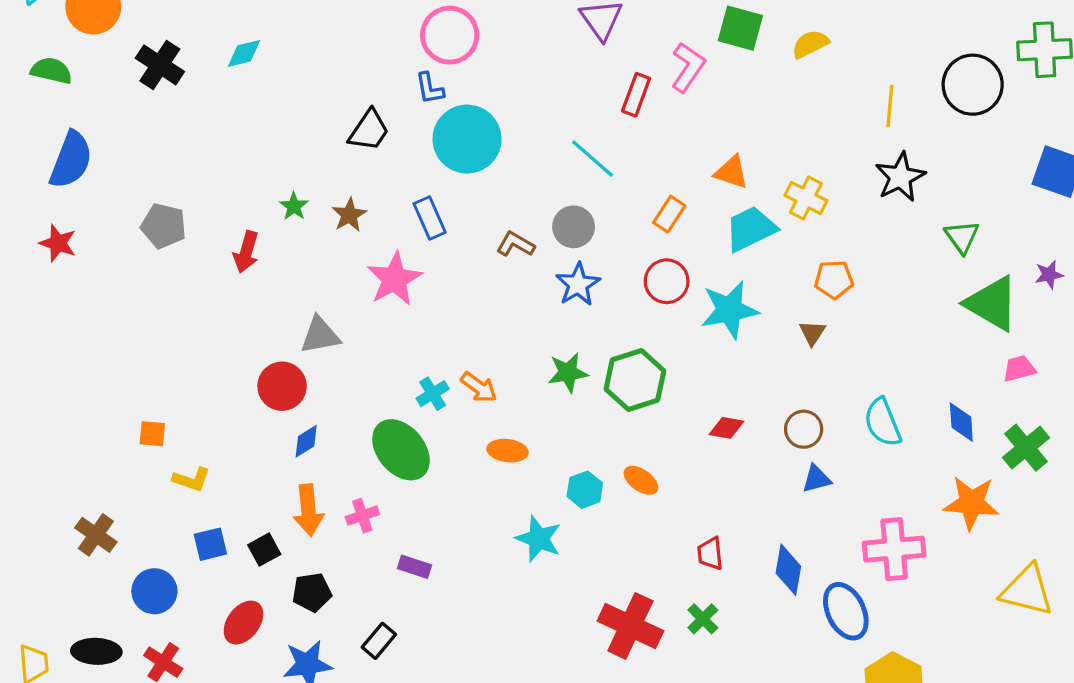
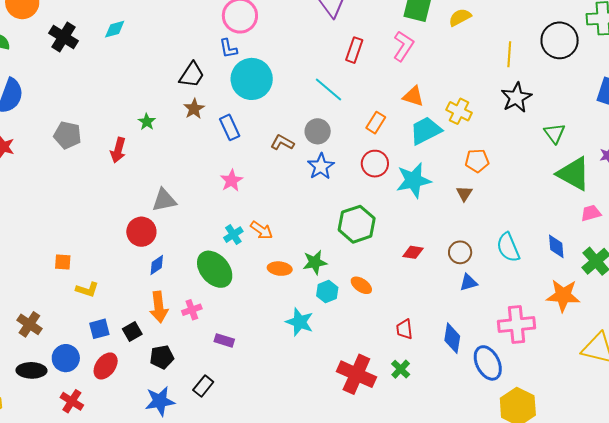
pink L-shape: (688, 67) -> (403, 46), moved
brown star: (349, 215) -> (194, 109), moved
pink star: (394, 279) -> (232, 181), moved, size x0.7
green star: (568, 373) -> (315, 262), moved
red ellipse: (243, 623) -> (106, 366), moved
black ellipse: (96, 651) -> (31, 370), moved

